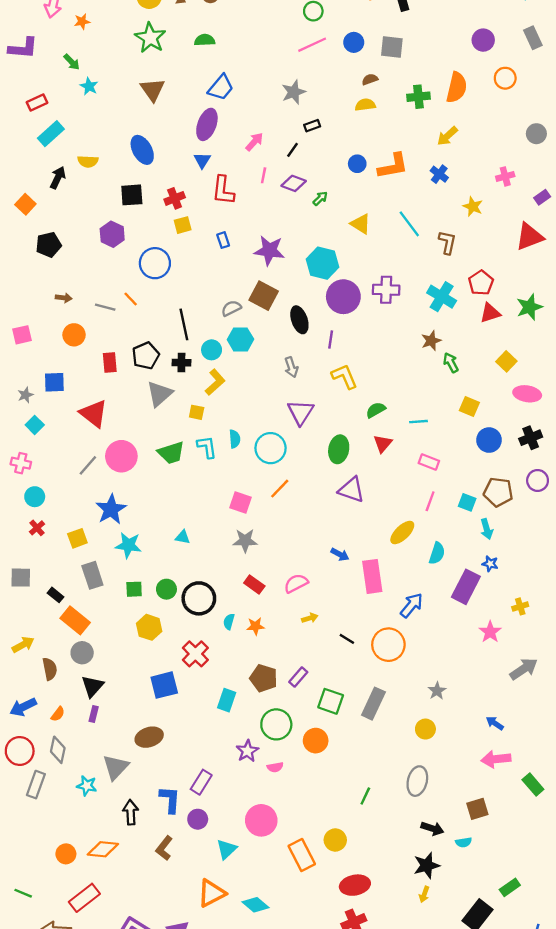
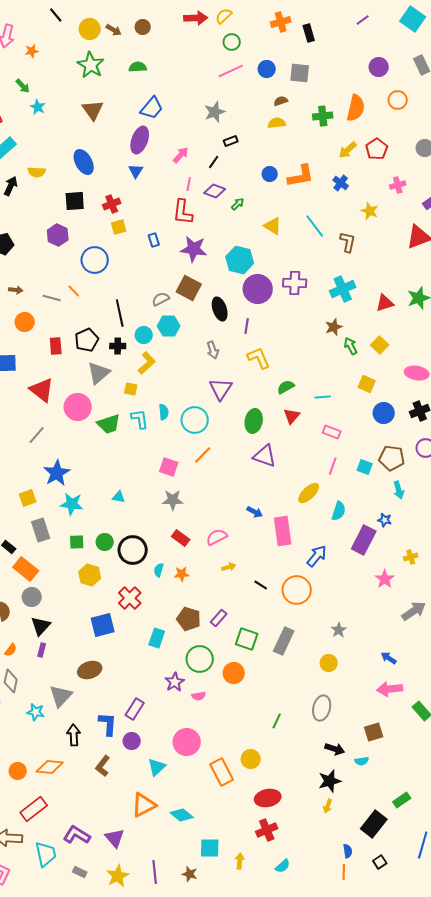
red L-shape: (223, 190) -> (183, 212), moved
red pentagon: (481, 283) -> (377, 149), moved
cyan cross: (442, 297) -> (343, 289), turned 35
yellow square: (506, 361) -> (380, 345), moved
pink circle: (121, 456) -> (78, 407), moved
cyan arrow: (487, 529) -> (399, 490), moved

